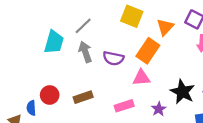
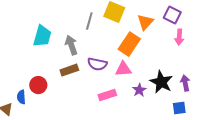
gray line: (83, 26) -> (89, 21), moved, turned -30
purple semicircle: (113, 58) -> (97, 64), moved
brown rectangle: (83, 97) -> (69, 70), moved
purple star: (159, 109) -> (139, 90), moved

